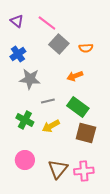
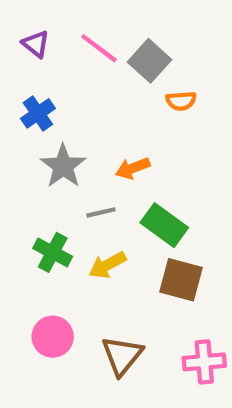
gray square: (59, 44) -> (149, 61), moved
orange arrow: (75, 76) -> (133, 168), moved
gray star: (30, 79) -> (63, 166), turned 30
pink cross: (84, 171) -> (204, 362), moved

